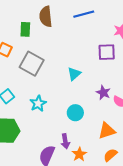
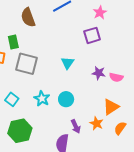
green rectangle: (25, 29) -> (13, 42), moved
cyan circle: (75, 113) -> (66, 99), moved
orange star: (79, 154) -> (96, 123), moved

